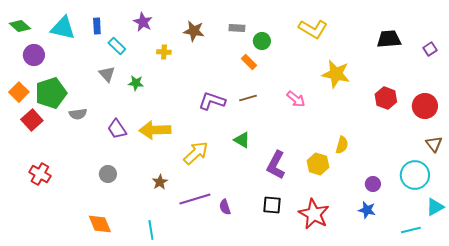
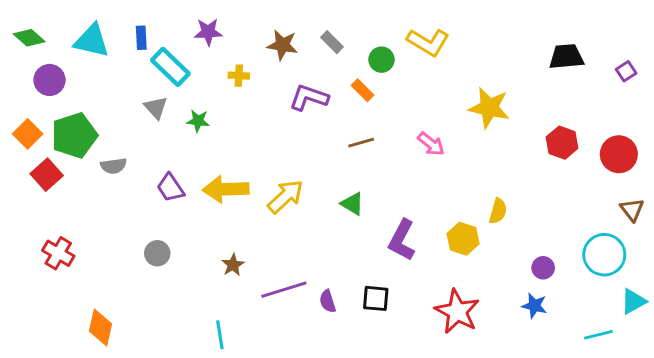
purple star: (143, 22) -> (208, 32), turned -30
gray rectangle: (237, 28) -> (332, 42), moved, turned 42
yellow L-shape: (313, 29) -> (428, 42), moved
cyan rectangle: (117, 46) -> (170, 67), size x1.5
purple L-shape: (212, 101) -> (309, 97), moved
yellow arrow: (196, 153) -> (285, 196), moved
black square: (272, 205) -> (376, 298), moved
orange diamond: (100, 224) -> (100, 328), moved, turned 35

